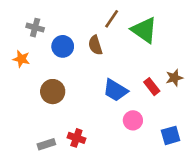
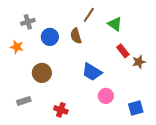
gray cross: (35, 28) -> (28, 22), turned -32
green triangle: (144, 30) -> (115, 24), size x0.7
red rectangle: (152, 87) -> (123, 51), moved
gray rectangle: (46, 144) -> (24, 101), moved

